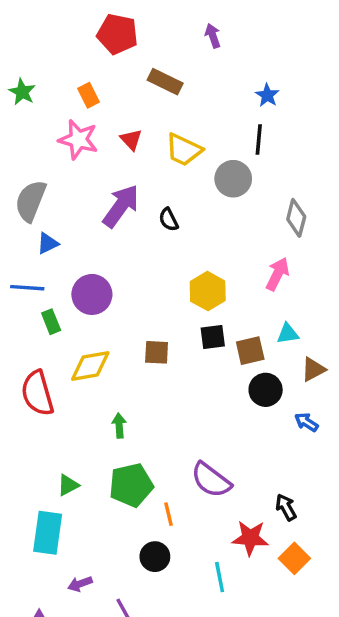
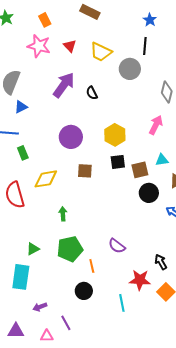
purple circle: (92, 294) -> (71, 137), moved
purple semicircle: (211, 480) -> (117, 246), size x0.7

